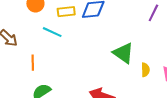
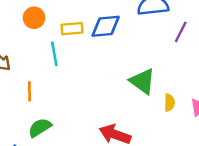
cyan line: (52, 32) -> (54, 54), turned 54

